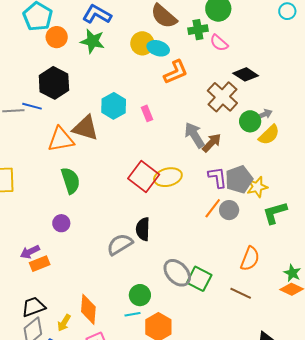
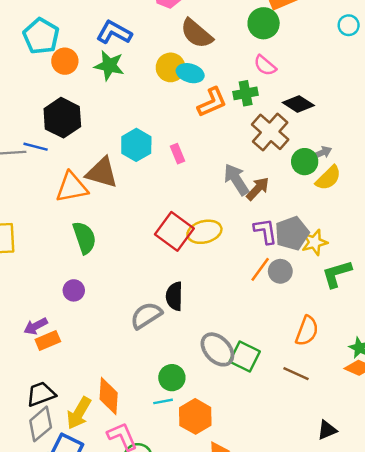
green cross: (198, 30) -> (246, 93), moved
yellow arrow: (64, 323) -> (79, 413), size x1.5

